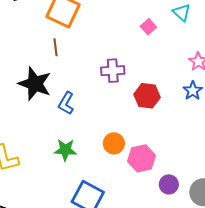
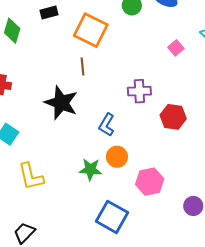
blue L-shape: (66, 103) -> (107, 125), moved
orange circle: (114, 143) -> (117, 157), moved
pink hexagon: (142, 158) -> (150, 182), moved

